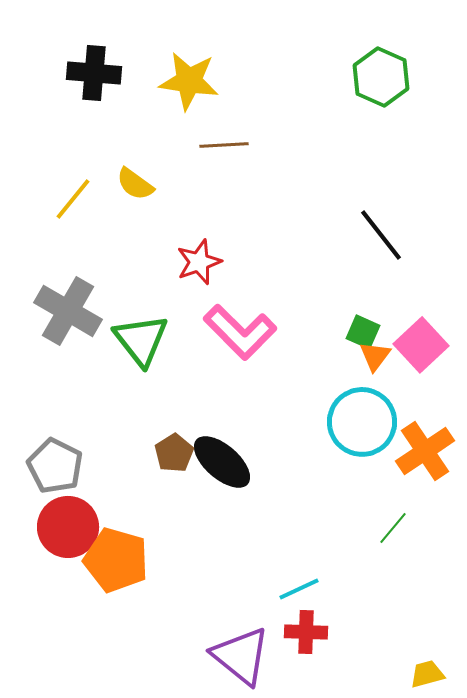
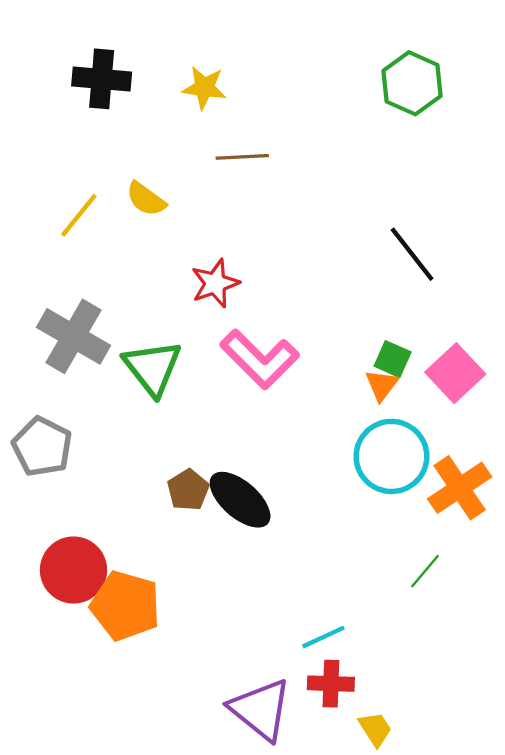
yellow star: (189, 81) -> (204, 88), size x0.7
orange triangle: (375, 356) -> (382, 385), moved
gray pentagon: (55, 466) -> (42, 447), moved
yellow trapezoid: (427, 674) -> (375, 729), moved, turned 72

